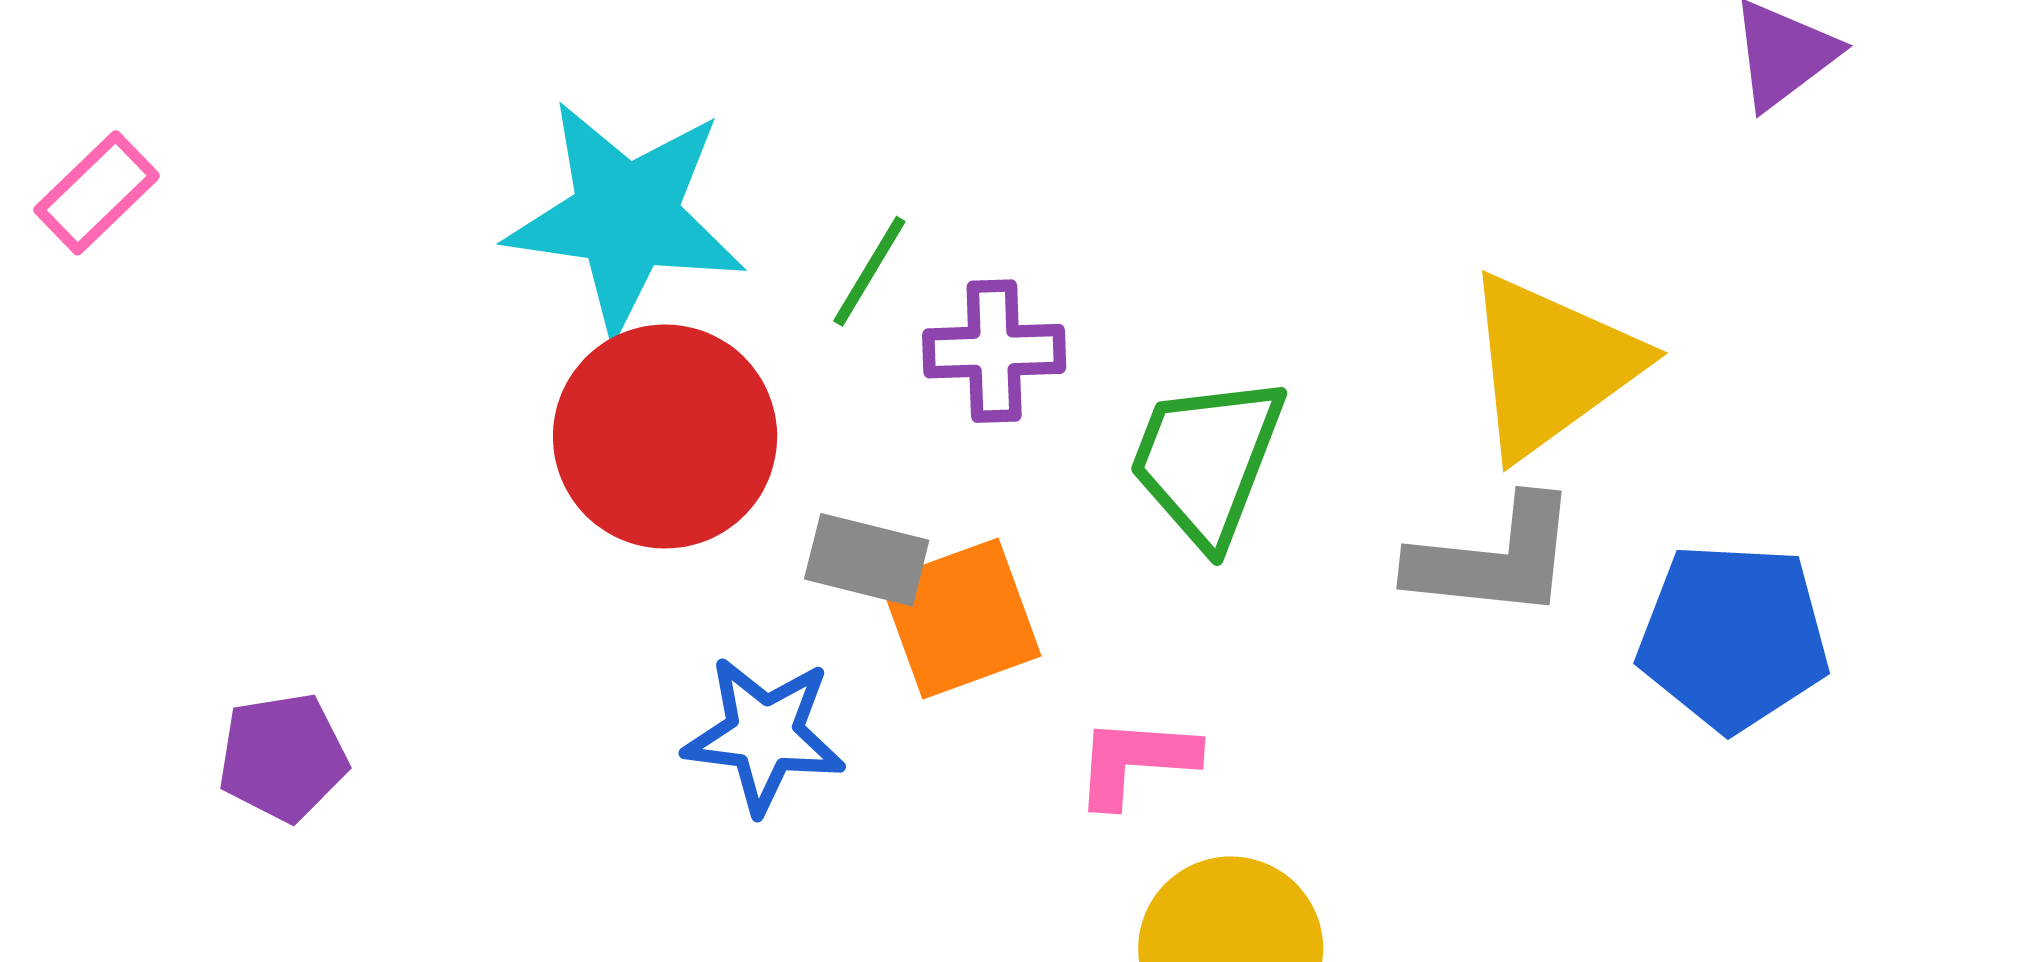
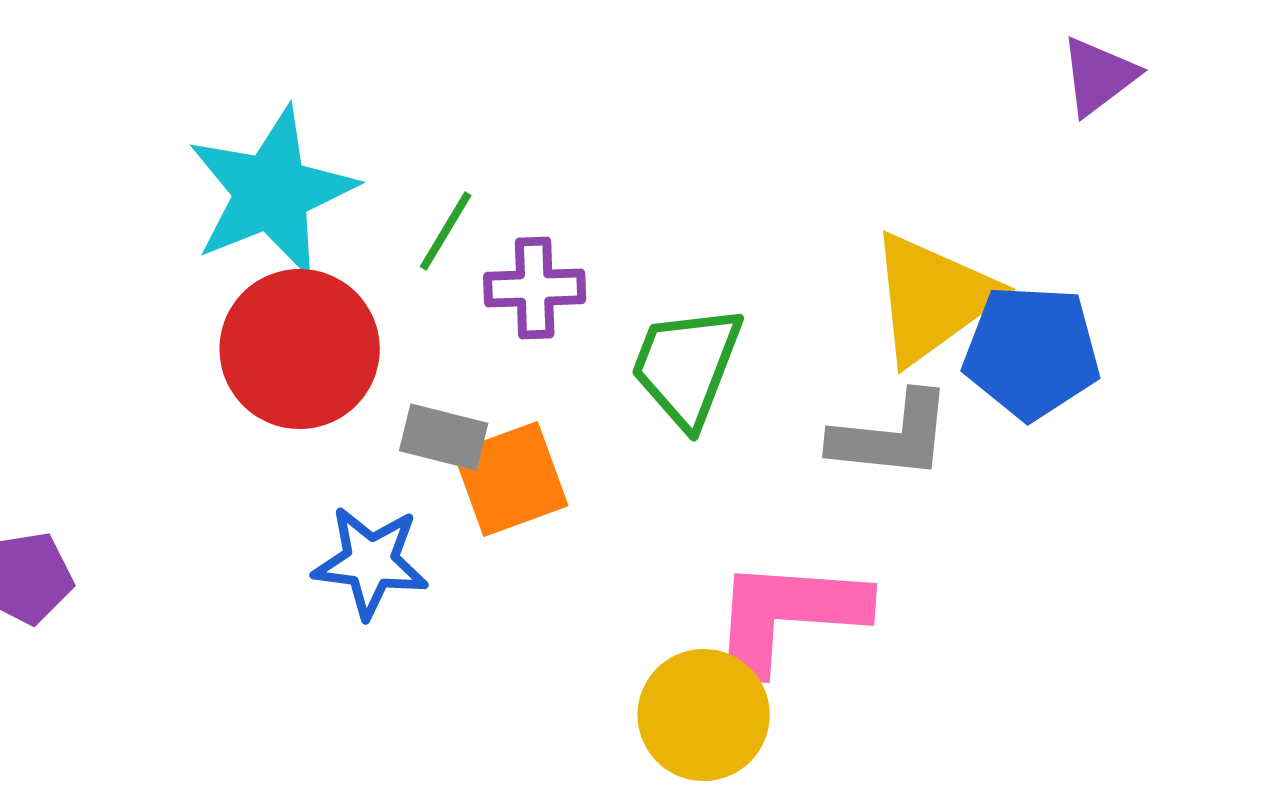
cyan star: (626, 217) -> (272, 192), turned -30
blue pentagon: (1733, 637) -> (1032, 352), moved
pink L-shape: (1135, 761) -> (788, 615), moved, size x1.8

